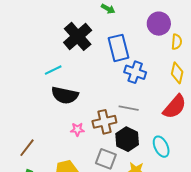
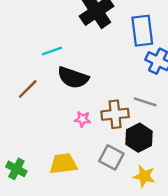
cyan line: (53, 70) -> (52, 51), moved
brown line: (27, 148) -> (28, 89), moved

